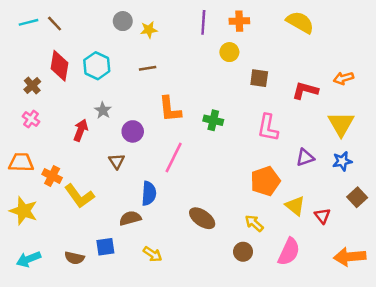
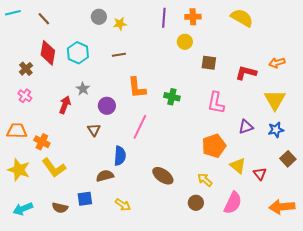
cyan line: (29, 22) -> (13, 13), moved
yellow L-shape: (79, 196) -> (54, 168), moved

